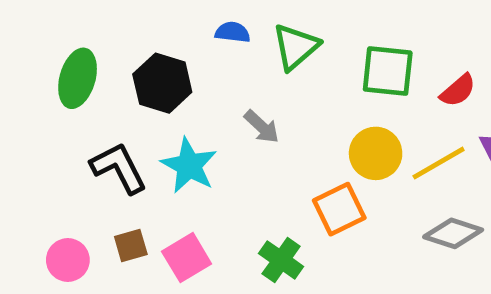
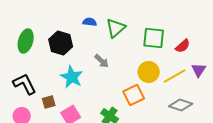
black L-shape: (119, 168) -> (25, 84), moved
brown square: (131, 245) -> (49, 102), moved

